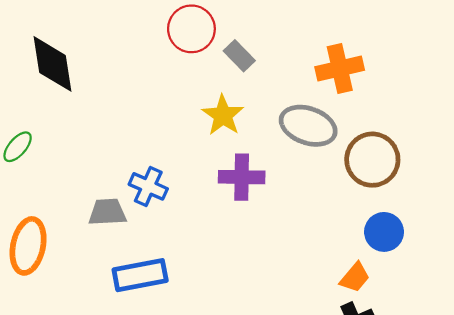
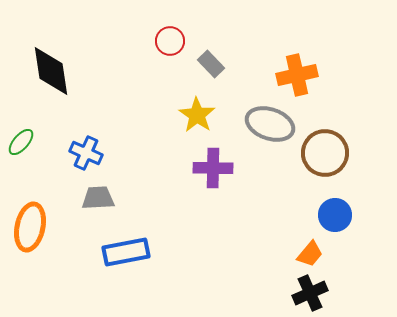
red circle: (191, 29) -> (170, 41), size x0.7
blue cross: (148, 186) -> (86, 153), moved

